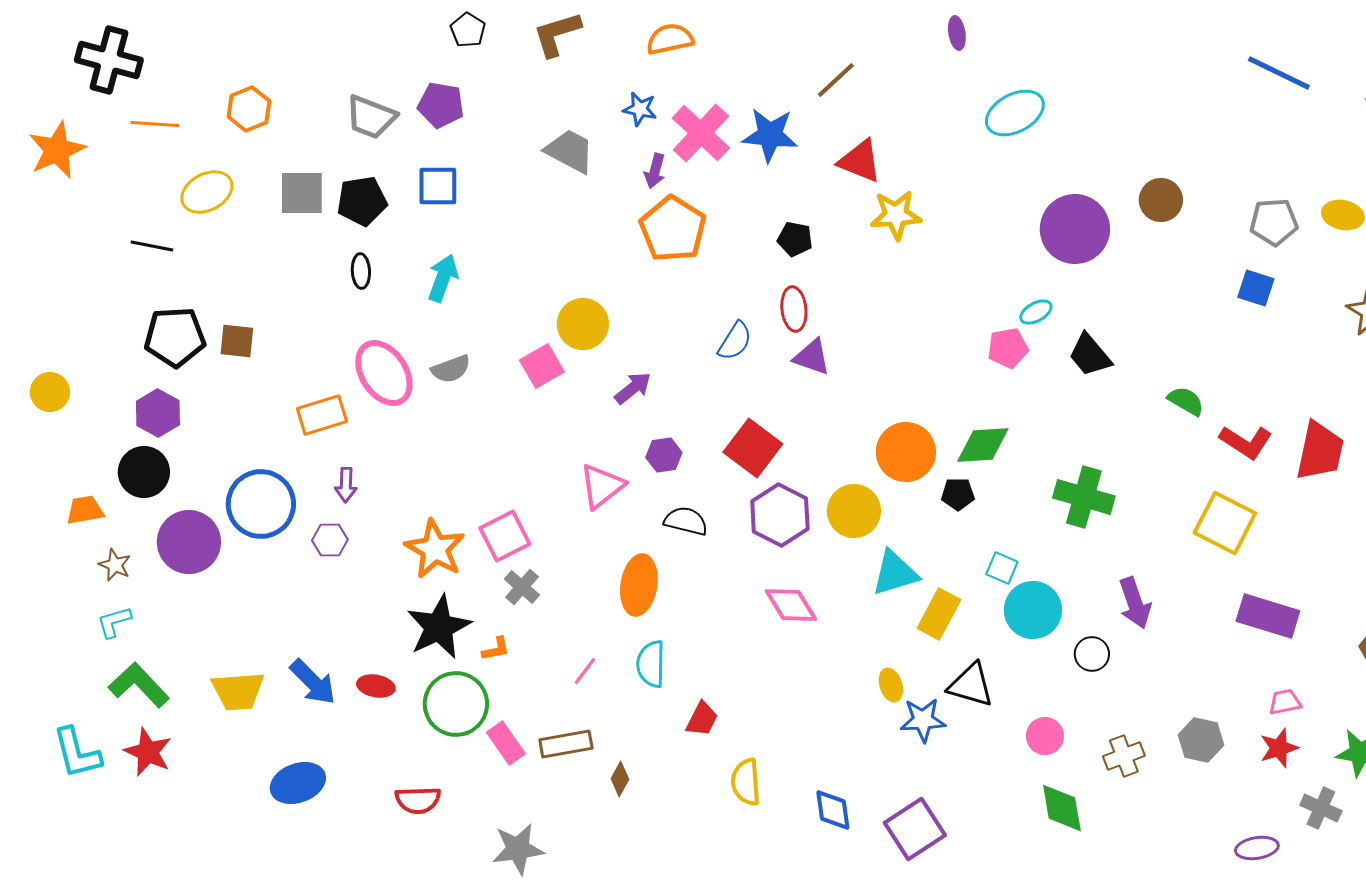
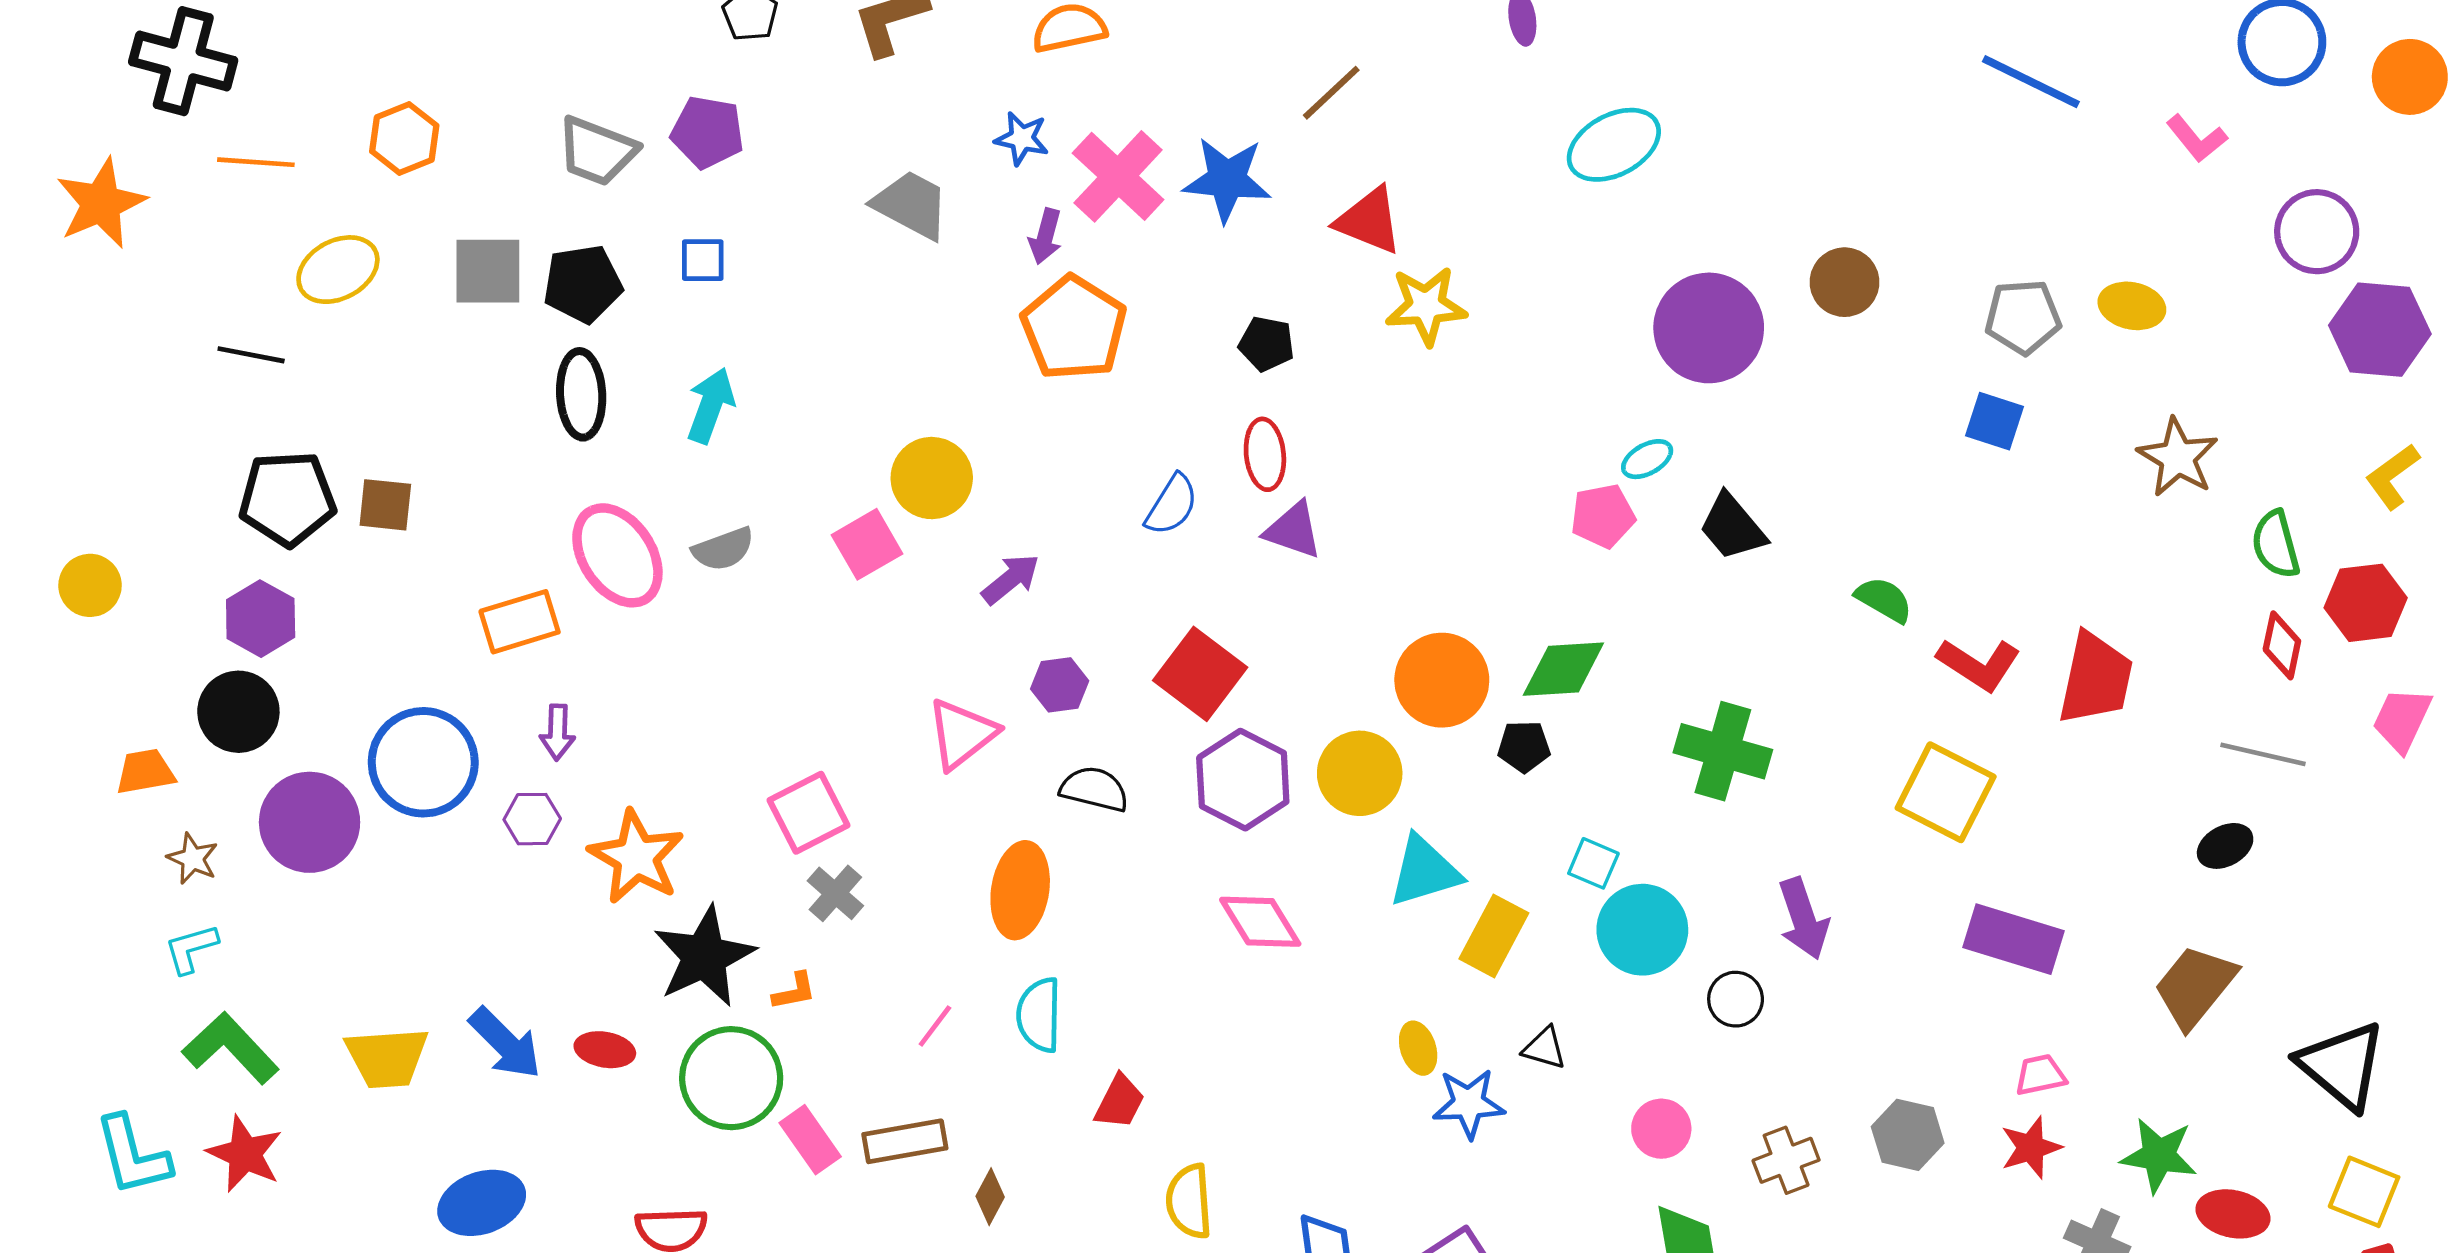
blue square: (438, 186) -> (703, 260), size x0.7
black ellipse: (361, 271) -> (581, 394), size x1.6
orange star: (435, 549) -> (636, 857), moved
black triangle: (971, 685) -> (1544, 1048), size x0.6

